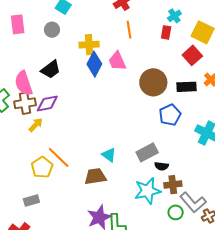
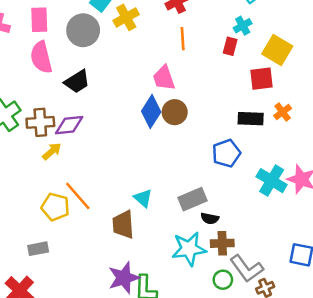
gray circle: (52, 30) -> (83, 30), size x1.6
yellow cross: (89, 45) -> (126, 17), moved, turned -30
red square: (192, 55) -> (262, 79), turned 30
blue diamond: (94, 64) -> (151, 112), moved
brown circle: (153, 82) -> (175, 112), moved, size x0.7
pink semicircle: (24, 83) -> (41, 57), moved
yellow pentagon: (42, 167) -> (55, 207), turned -30
brown trapezoid: (95, 176) -> (123, 225), turned -90

